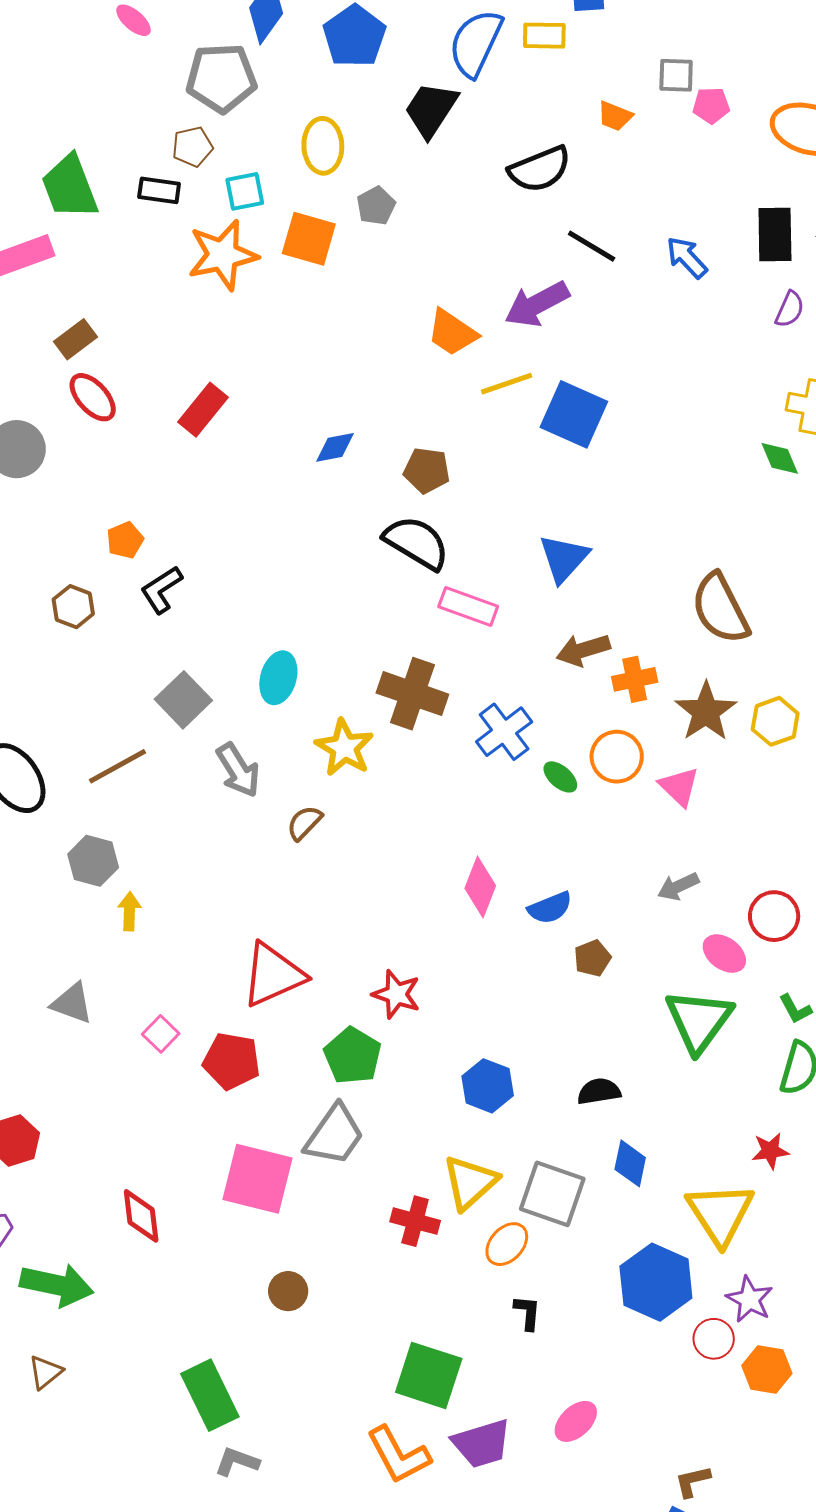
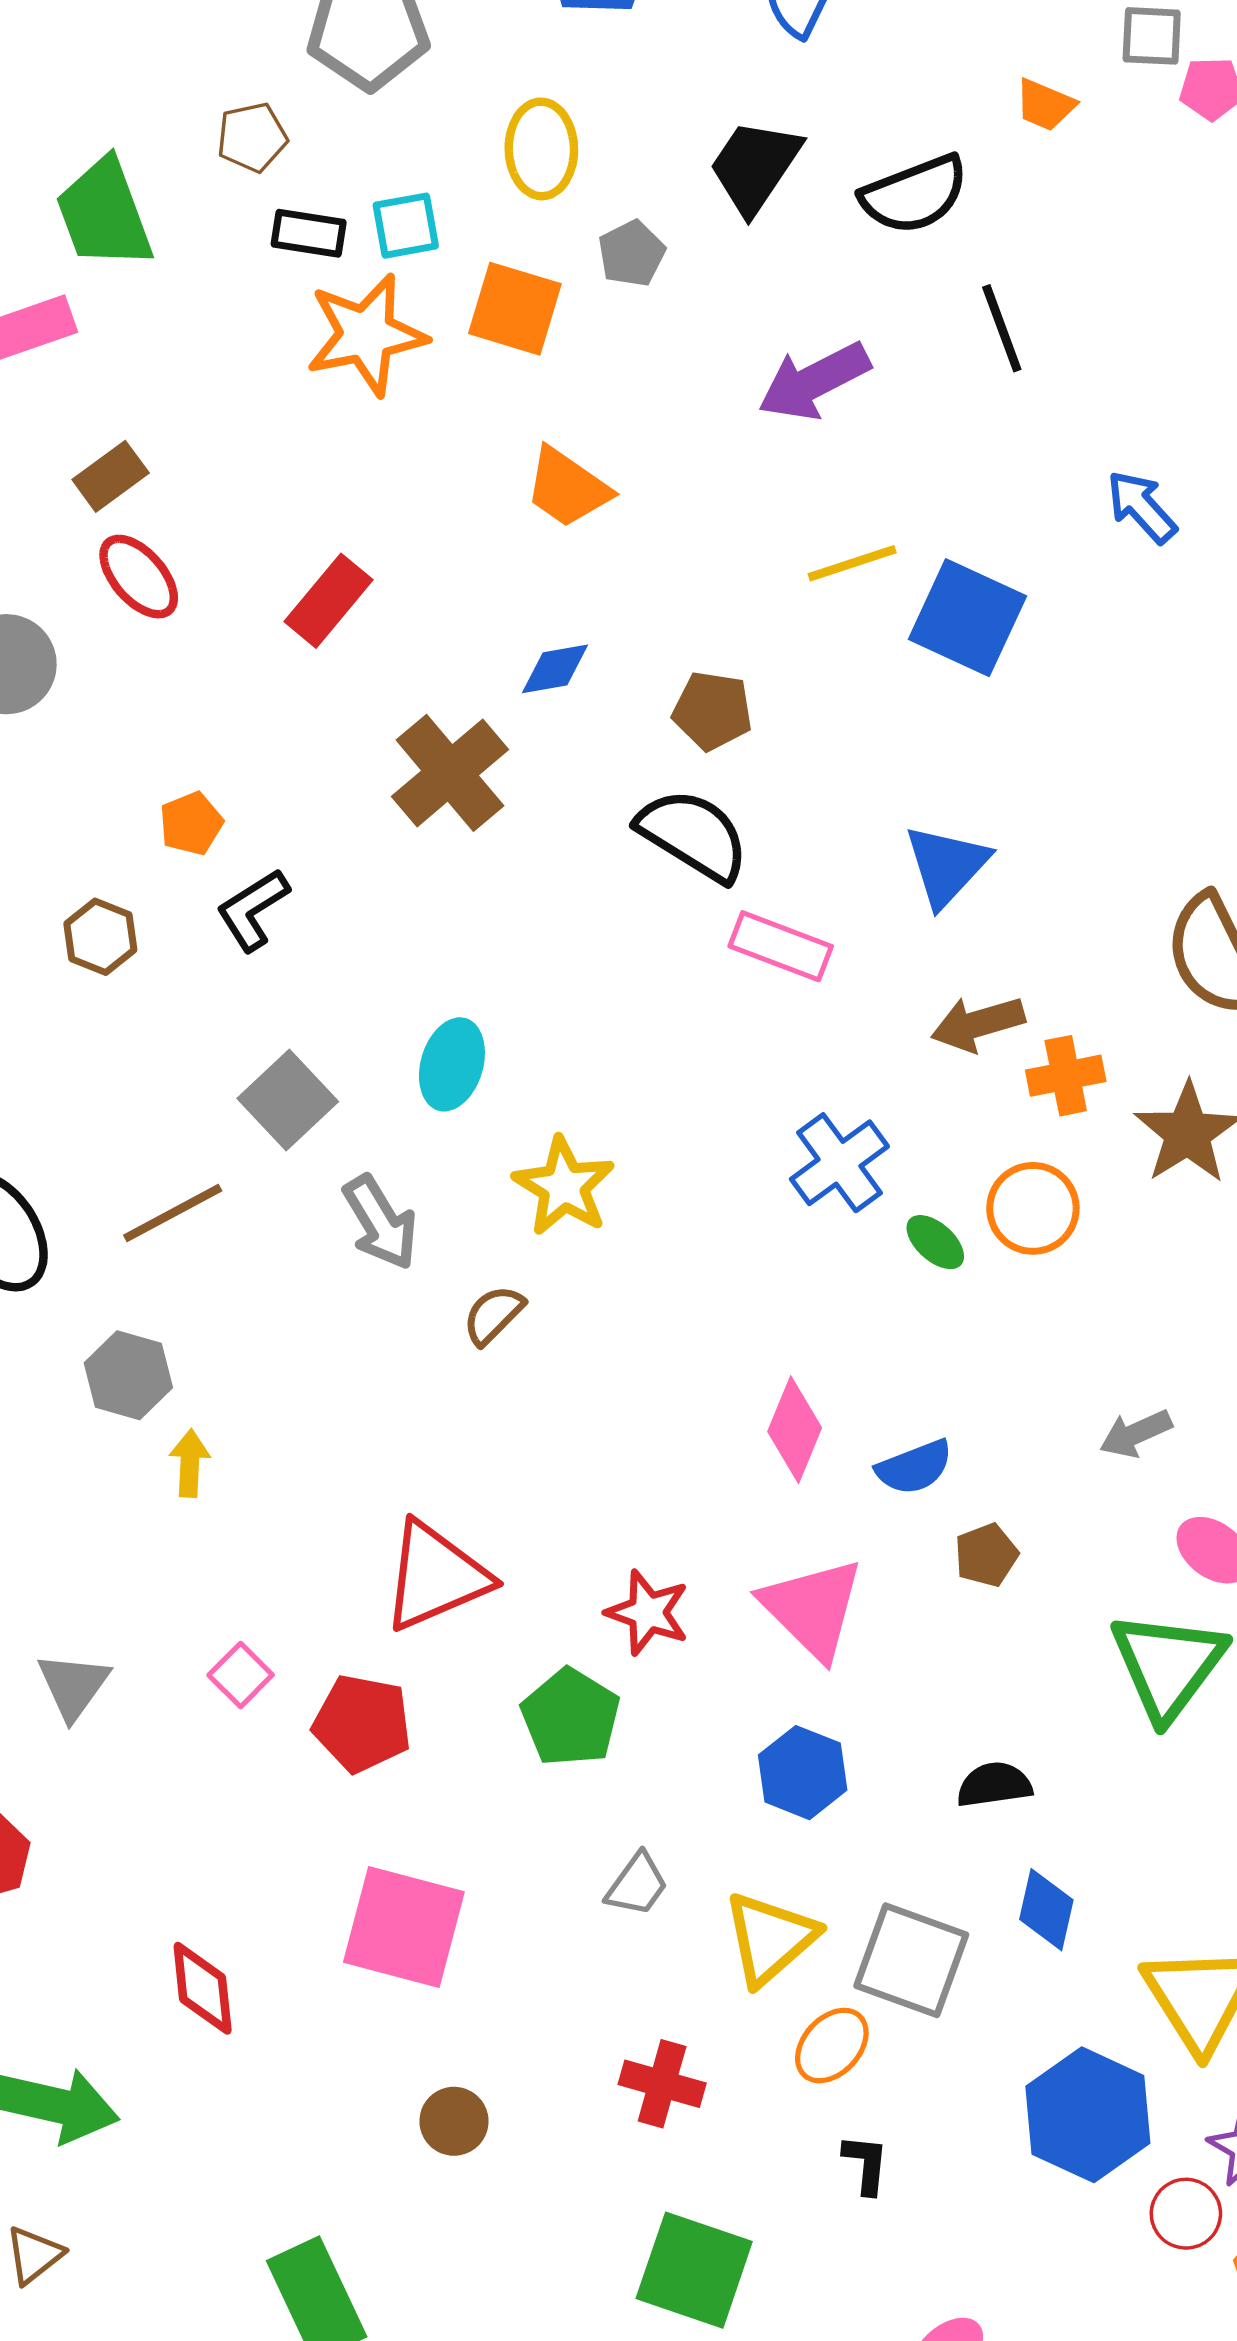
black trapezoid: (431, 109) -> (755, 166), moved
brown pentagon: (192, 147) -> (252, 137), moved
black rectangle: (159, 190) -> (309, 233), moved
black line: (592, 246) -> (1002, 328), turned 38
blue arrow: (687, 258) -> (1142, 507), moved
purple arrow: (537, 304) -> (814, 381), moved
orange trapezoid: (452, 333) -> (567, 488), moved
brown cross: (412, 694) -> (450, 773), moved, turned 30
pink triangle: (679, 787) -> (812, 1608), moved, size x1.5
gray triangle: (72, 1003) -> (73, 1686), moved, turned 45
gray trapezoid: (334, 1135) -> (637, 1885), moved, size x0.6
red cross: (415, 1221) -> (662, 2084), moved

